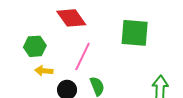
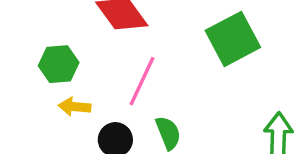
green square: (135, 33) -> (233, 39), turned -32

